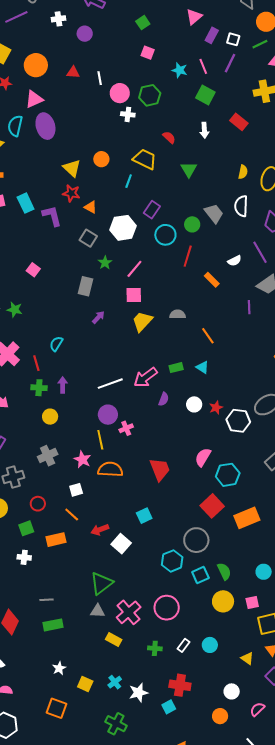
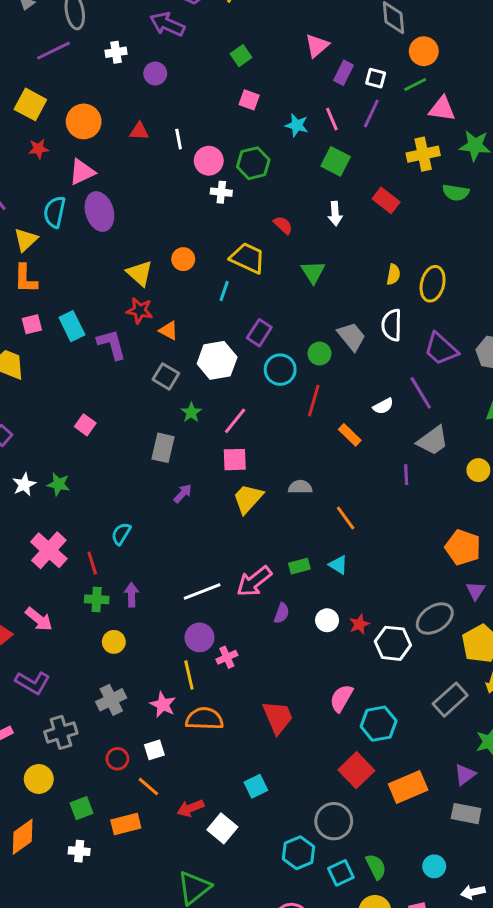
red circle: (38, 504) -> (117, 759), moved

